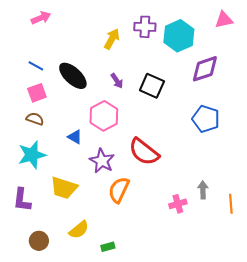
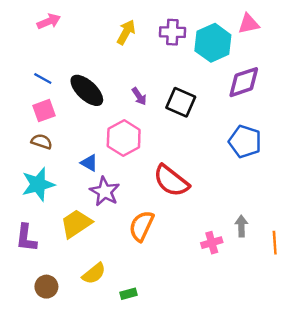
pink triangle: (224, 20) -> (249, 24), moved
yellow arrow: (112, 39) -> (126, 32), moved
purple star: (102, 161) -> (105, 191), moved
yellow trapezoid: (64, 188) -> (76, 224), turned 128

